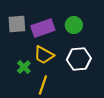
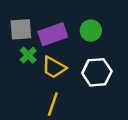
green cross: (24, 67) -> (28, 55), moved

